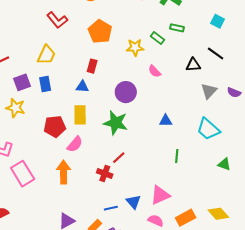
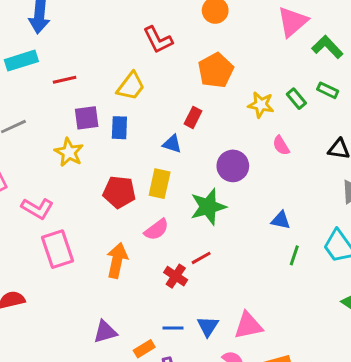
green star: (116, 123) -> (208, 207), turned 30
pink semicircle: (75, 144) -> (156, 230), moved
green line: (177, 156) -> (294, 255), moved

